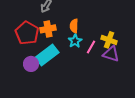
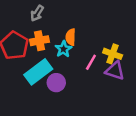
cyan star: (75, 41) -> (63, 49), moved
purple circle: (31, 64) -> (56, 83), moved

